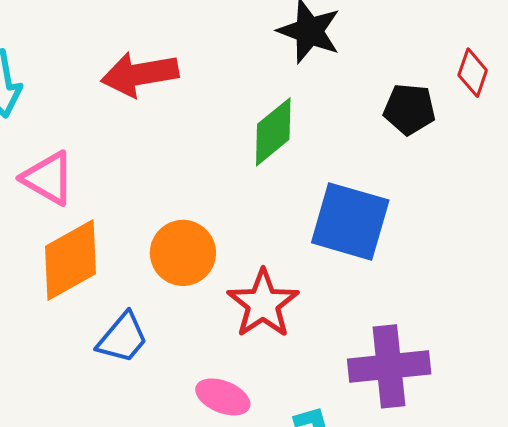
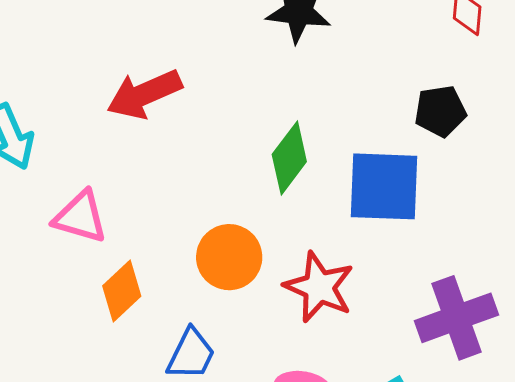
black pentagon: (409, 109) -> (440, 111), moved
green diamond: (273, 132) -> (289, 158), moved
orange diamond: (71, 260) -> (122, 291), size x0.7

